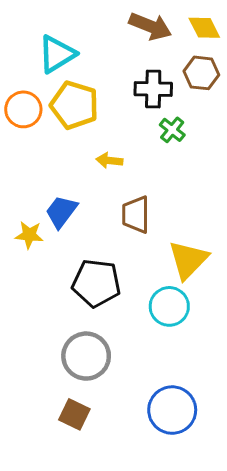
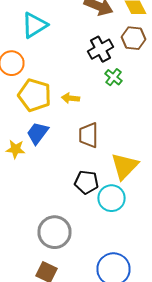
black cross: (153, 89) -> (100, 49), turned -30
yellow pentagon: (74, 105) -> (34, 95), moved
black pentagon: (96, 283) -> (86, 182), moved, size x0.7

